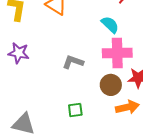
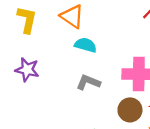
cyan semicircle: (110, 25) -> (86, 45), moved, turned -30

